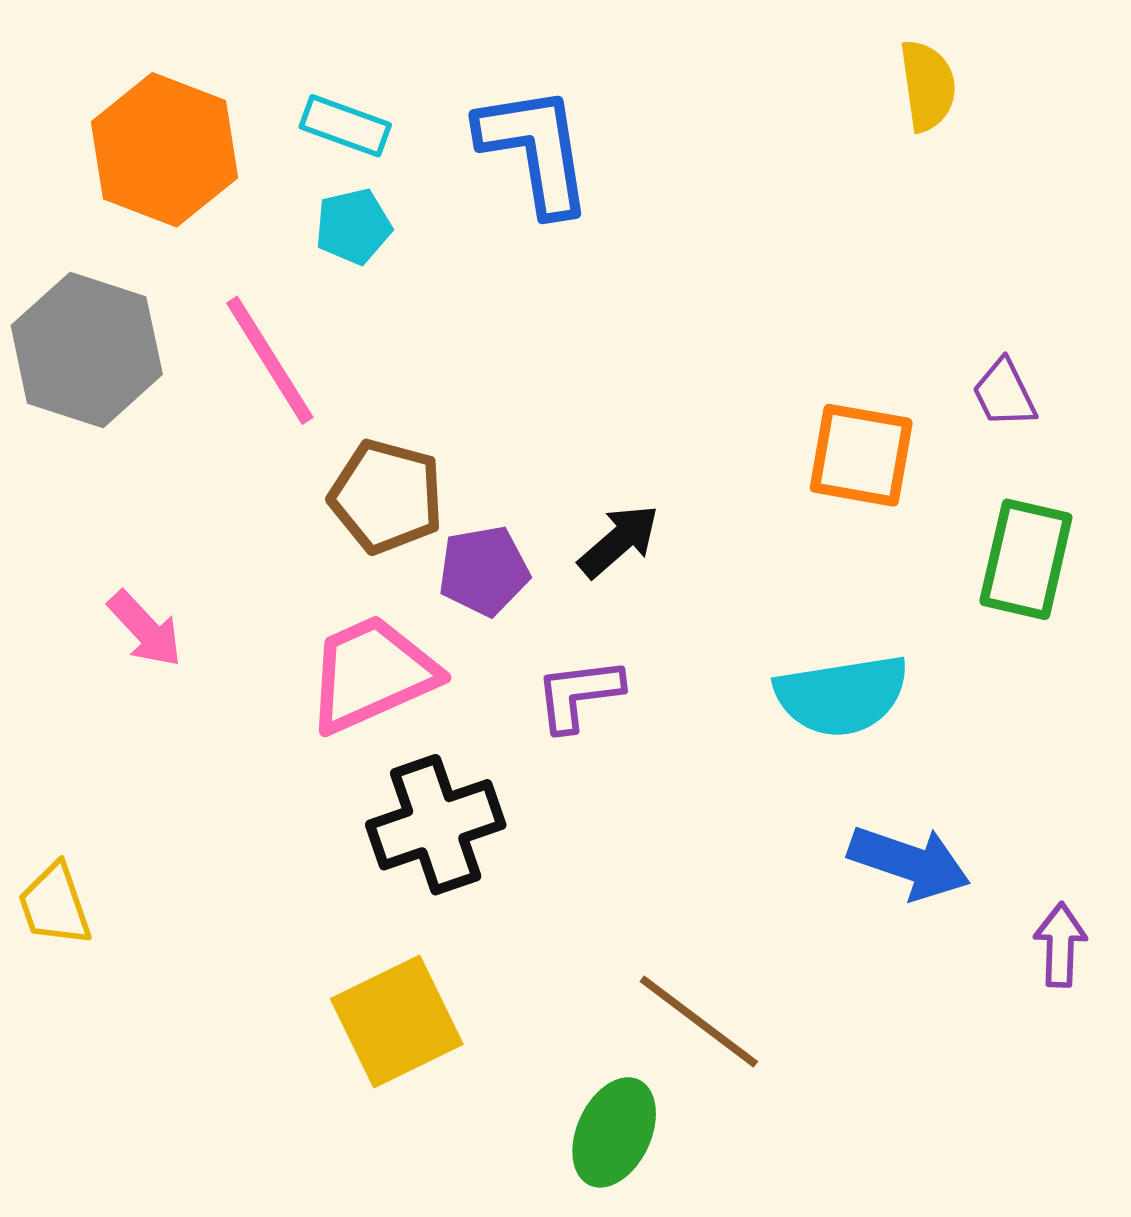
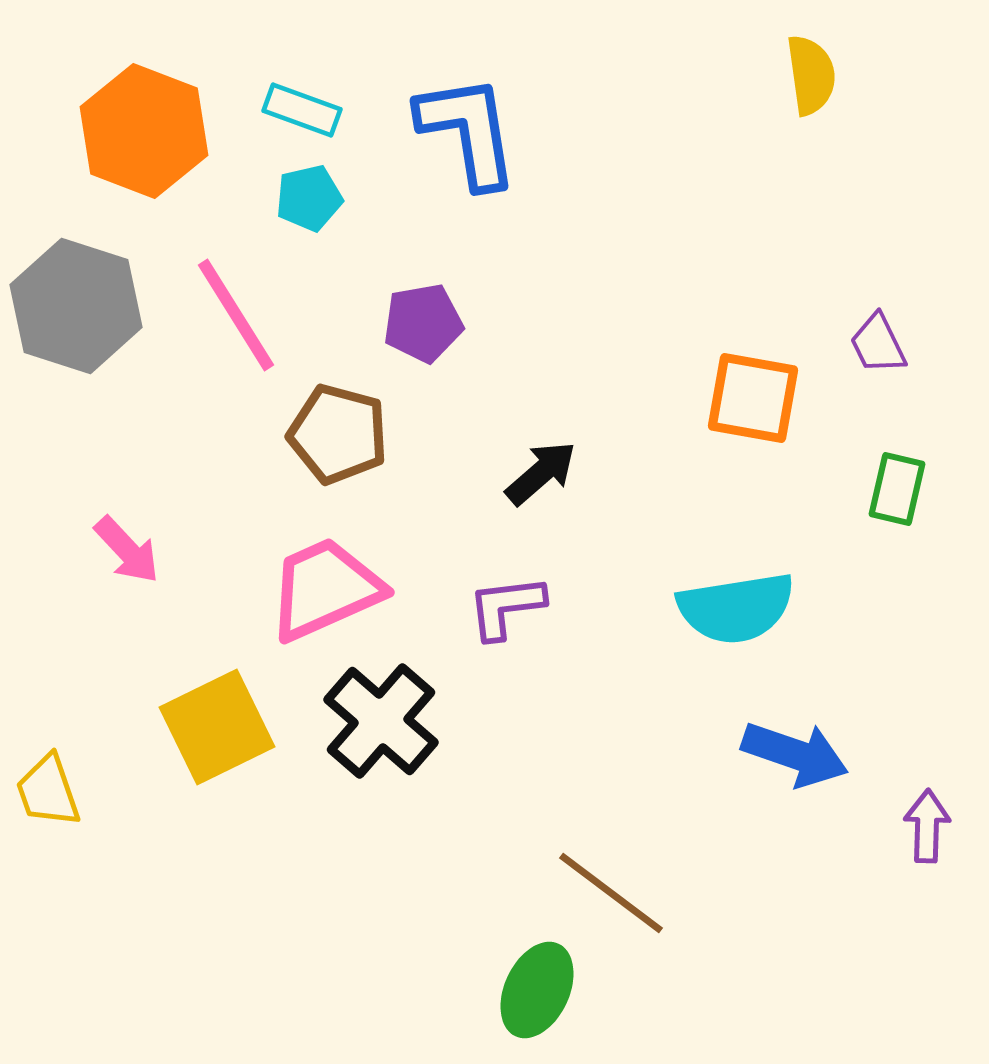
green rectangle: (1026, 559) -> (897, 489), size x0.7
purple pentagon: (484, 571) -> (423, 323), moved
black cross: (436, 825) -> (381, 721), turned -30
yellow square: (397, 1021) -> (217, 727), moved

